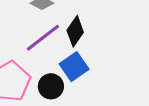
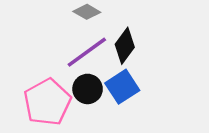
black circle: (51, 86) -> (88, 89), moved

